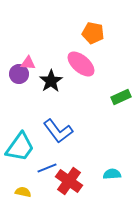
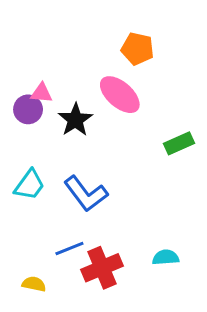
cyan trapezoid: (20, 147) -> (30, 185), moved, size x0.7
red cross: (69, 181) -> (102, 268), turned 32

